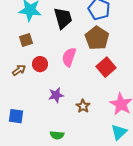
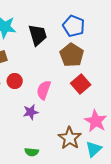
pink semicircle: (69, 57) -> (44, 90), moved
brown star: (83, 106) -> (70, 138), moved, size x1.6

